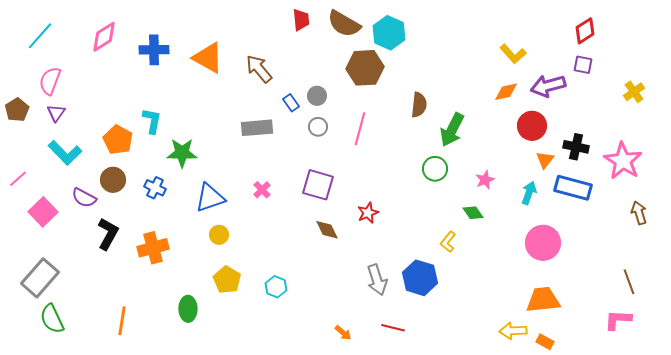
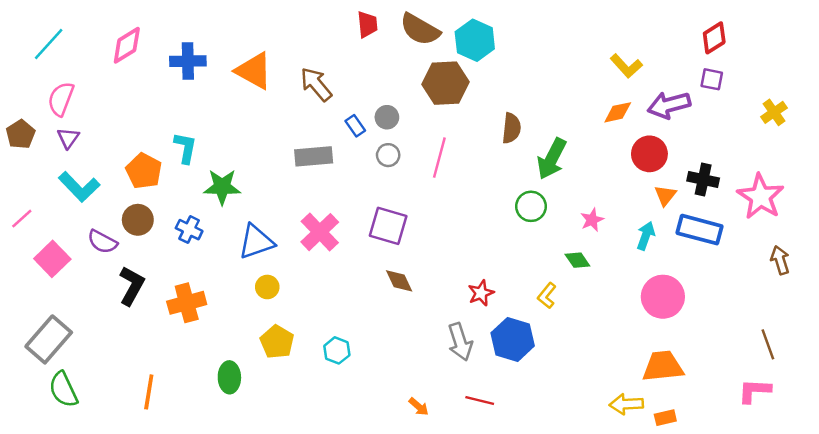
pink cross: (262, 190) -> (320, 232), size x1.8
red star: (368, 213) -> (481, 293), moved
orange rectangle: (545, 342) -> (665, 418), turned -42

